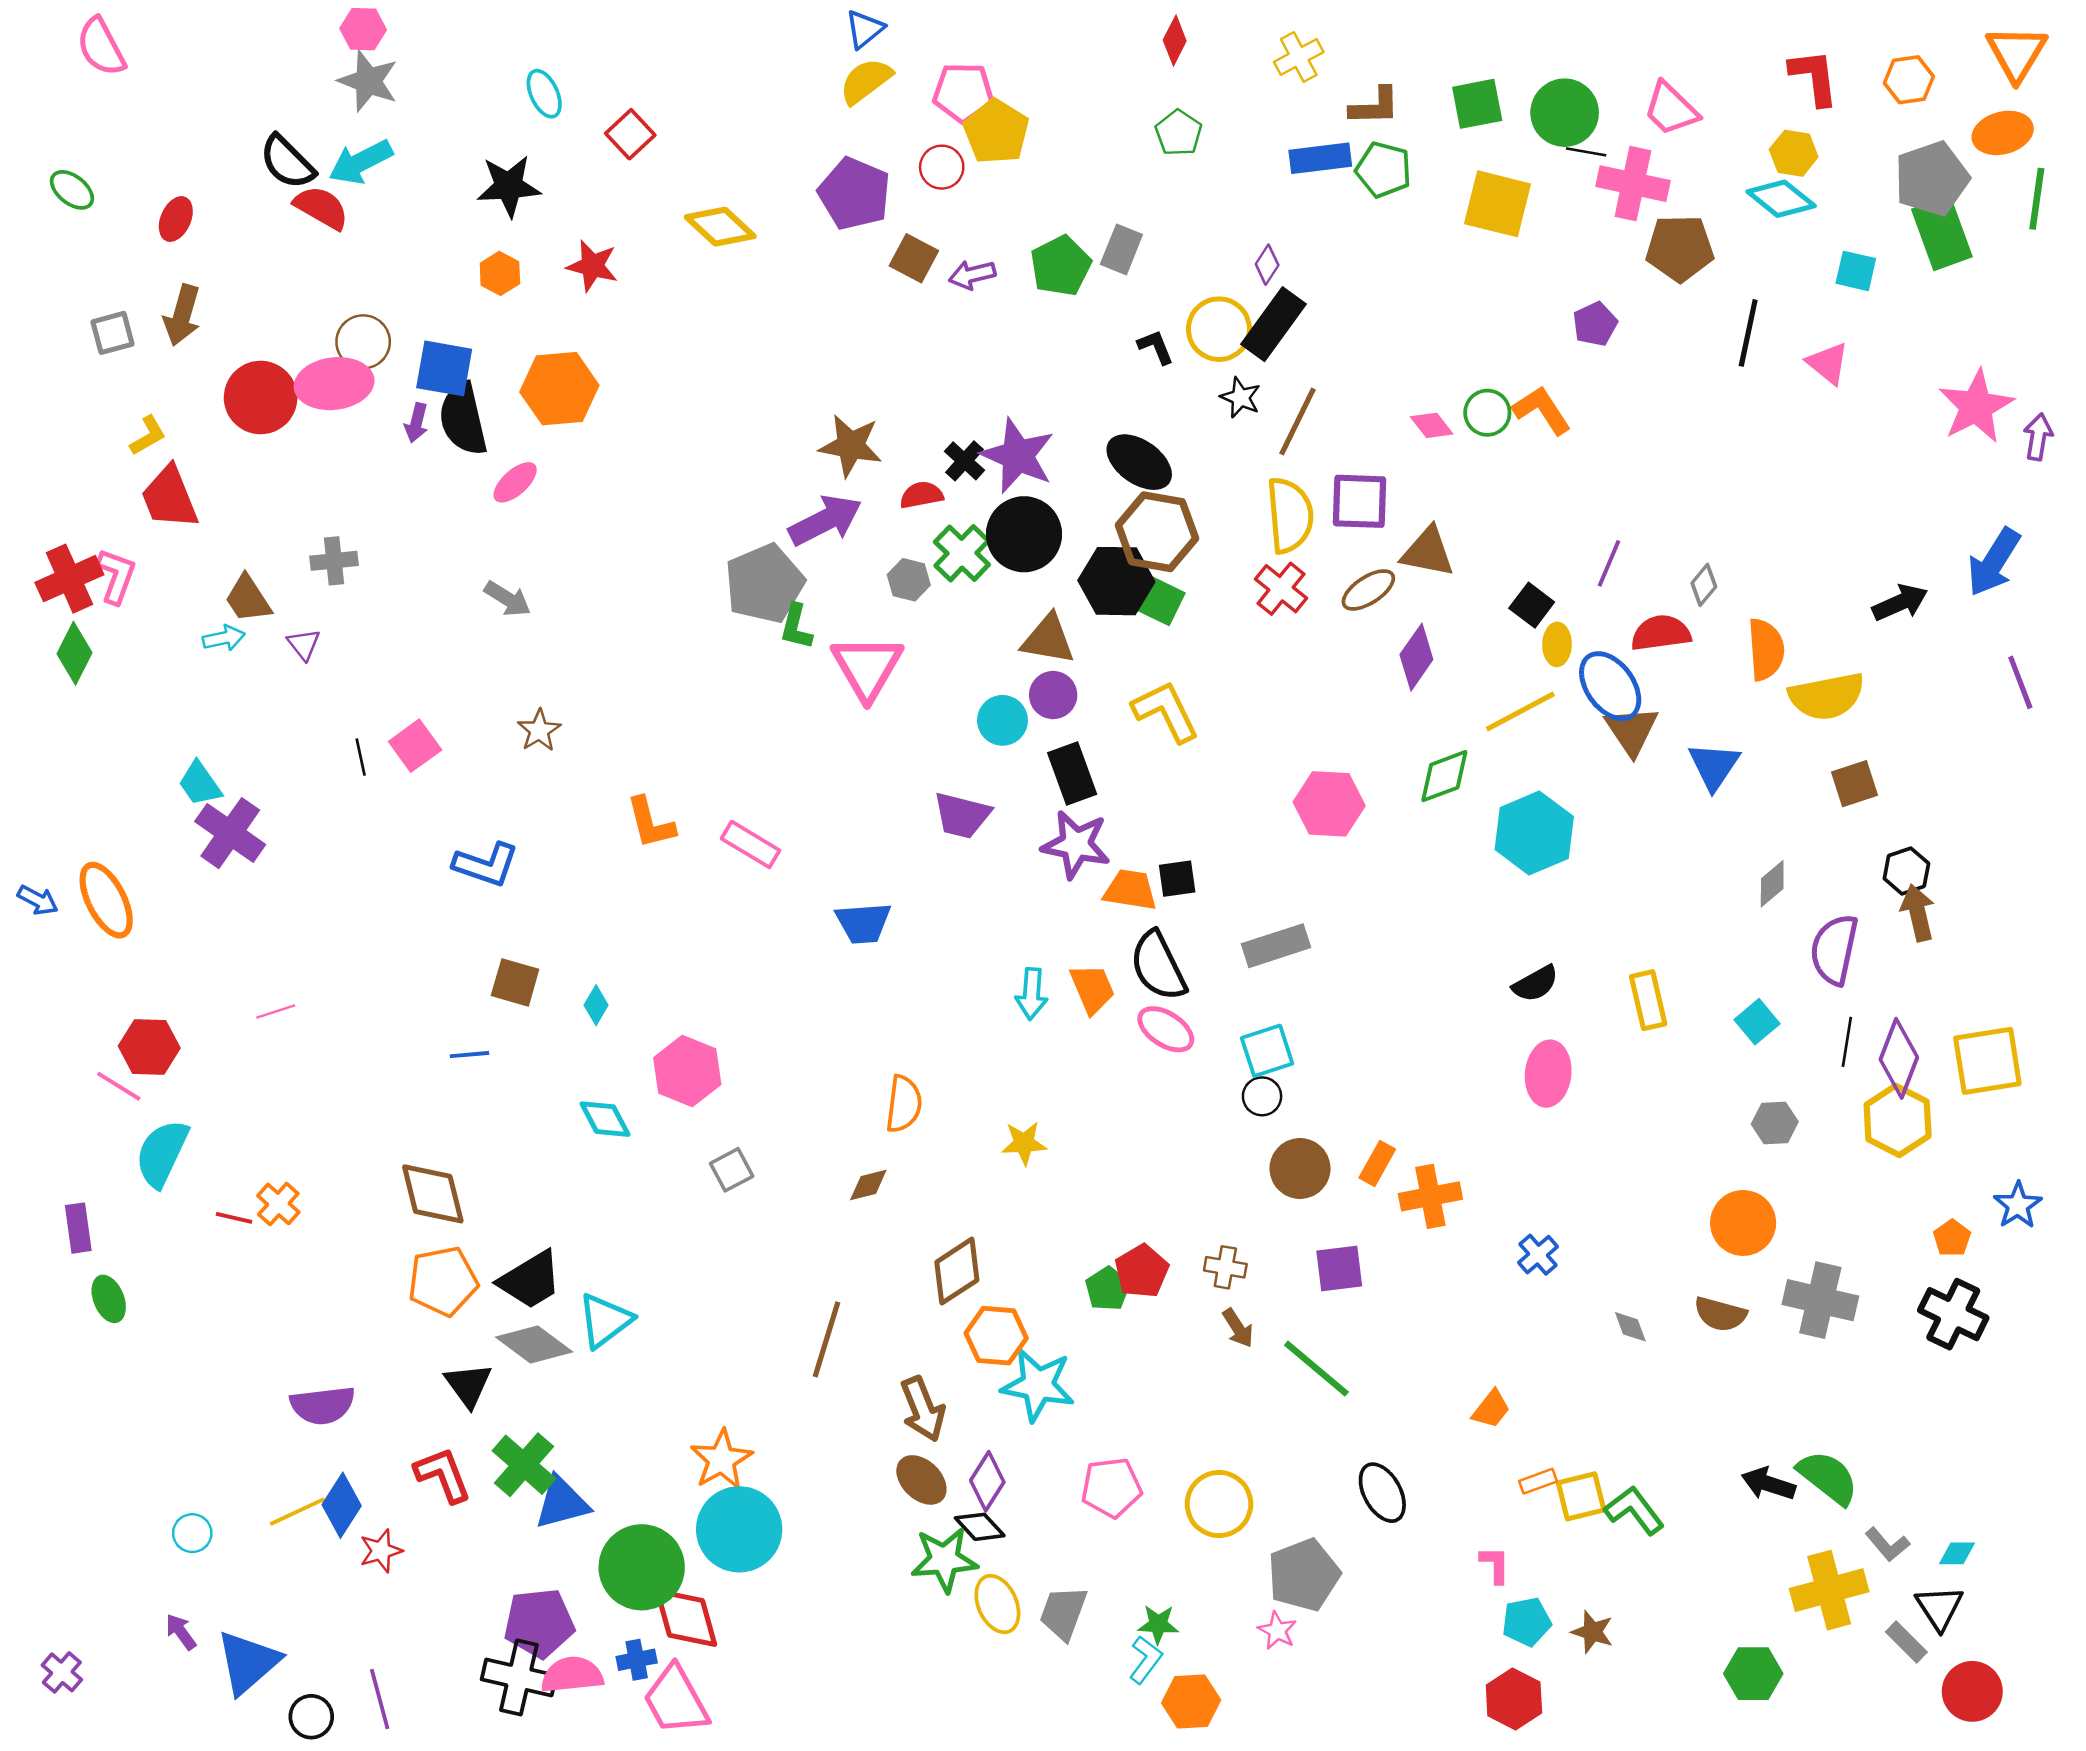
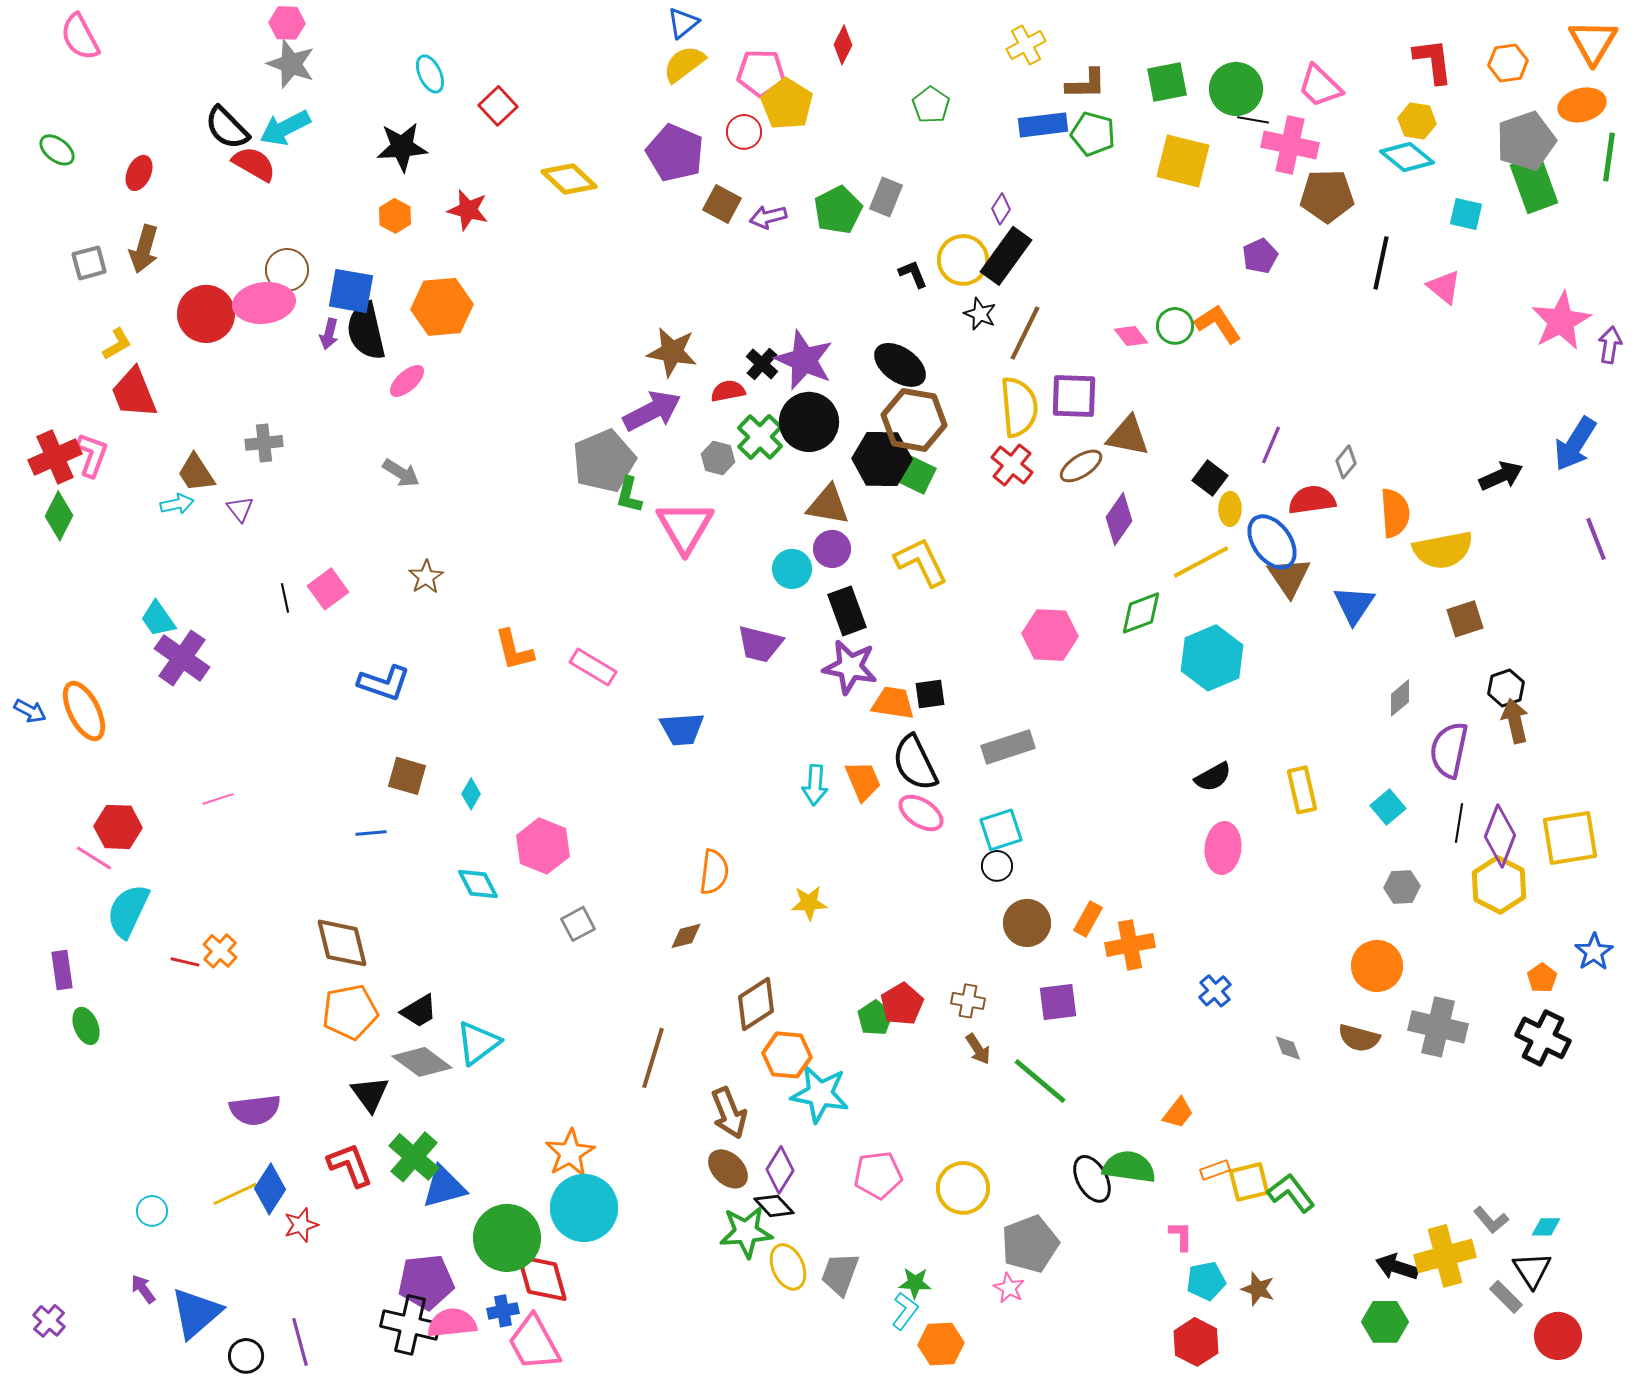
red diamond: (1175, 41) -> (843, 45), moved
black trapezoid: (530, 1280) -> (419, 1011), size x0.7
green semicircle: (1828, 1477) -> (1129, 1167), moved, turned -30
black arrow: (1768, 1484) -> (1397, 1267), moved

